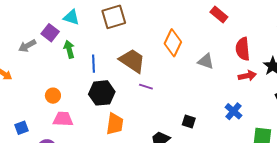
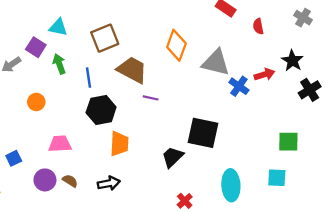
brown square: (114, 17) -> (105, 38), moved
red semicircle: (243, 49) -> (258, 26), moved, size x0.6
gray triangle: (206, 61) -> (216, 63), size x1.5
orange circle: (53, 96) -> (36, 102), moved
blue cross: (233, 111) -> (239, 86), moved
black square: (189, 122) -> (203, 133), size x2.0

